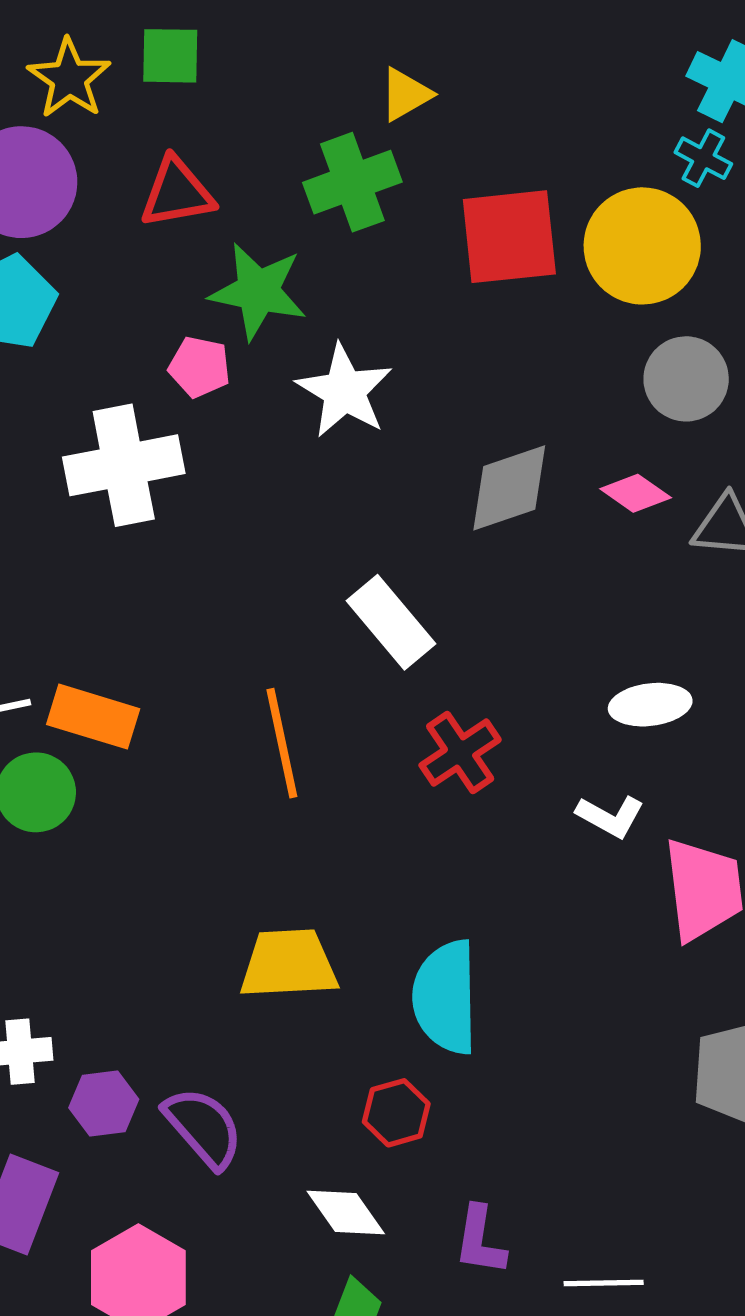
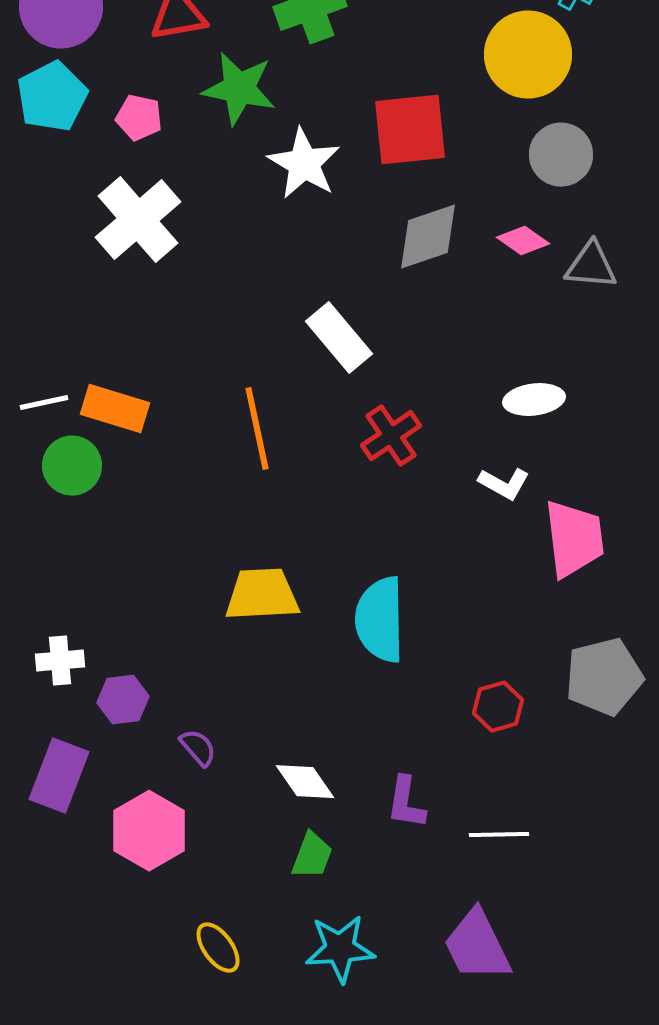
red square: (509, 237) -> (410, 130), moved
pink pentagon: (199, 367) -> (139, 118), moved
white cross: (124, 465) -> (138, 220), turned -30
red hexagon: (396, 1113) -> (498, 707), moved
purple semicircle: (203, 1127) -> (198, 748), moved, size x0.6

